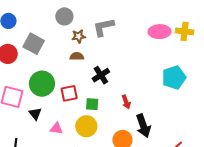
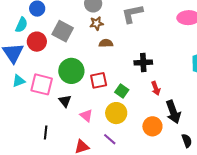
brown star: (79, 36) -> (96, 23), moved
black cross: (101, 75) -> (143, 63), moved, turned 30
green square: (92, 104) -> (122, 91), turned 32
pink triangle: (56, 129) -> (86, 116), turned 32

